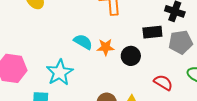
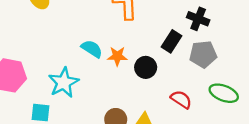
black rectangle: (152, 32) -> (172, 41), turned -54

